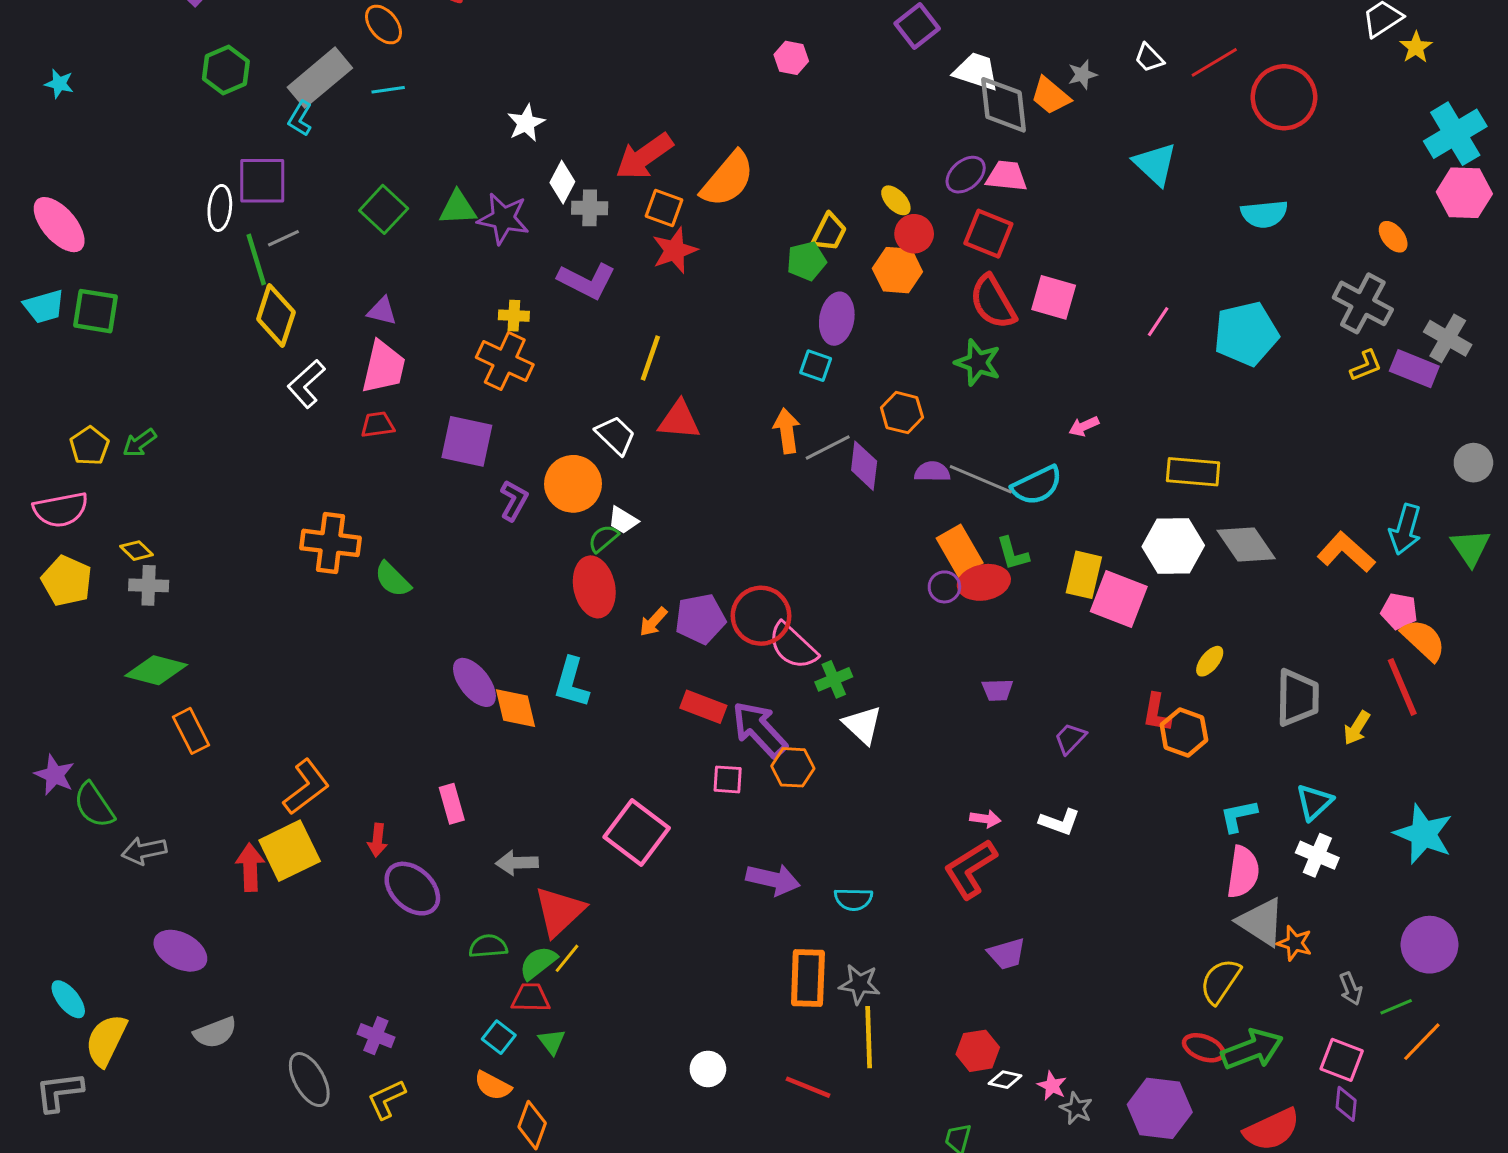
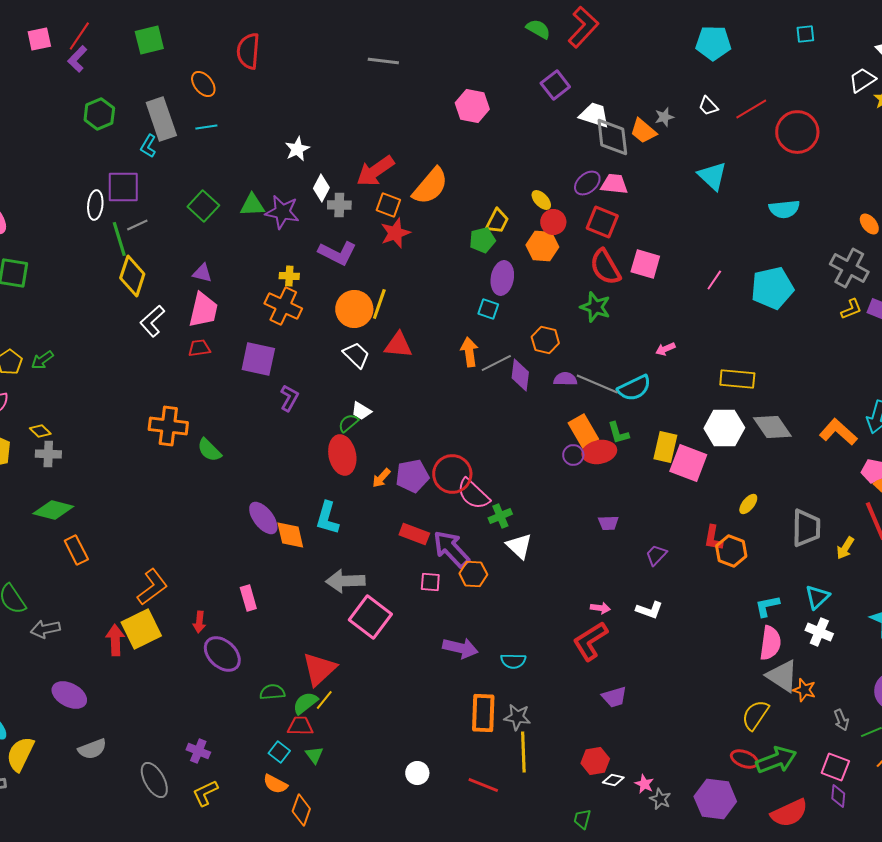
pink hexagon: (791, 58) -> (472, 106), size x1.5
gray rectangle: (320, 78) -> (161, 119), turned -69
orange circle: (573, 484) -> (354, 309), moved
gray arrow: (517, 863) -> (345, 581), moved, size x1.4

